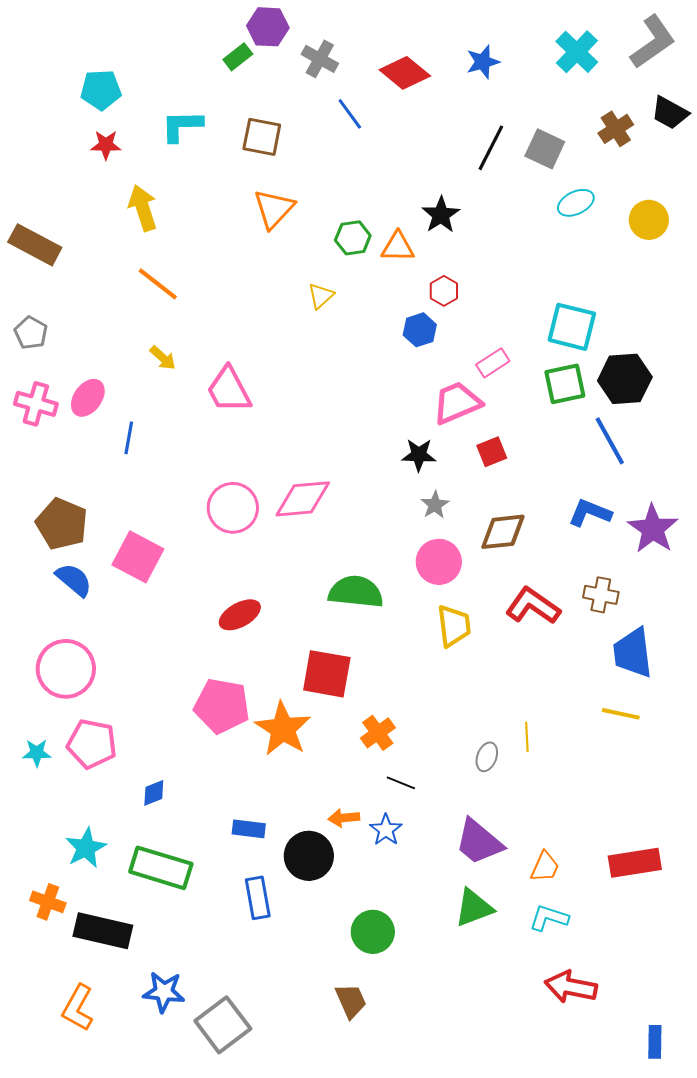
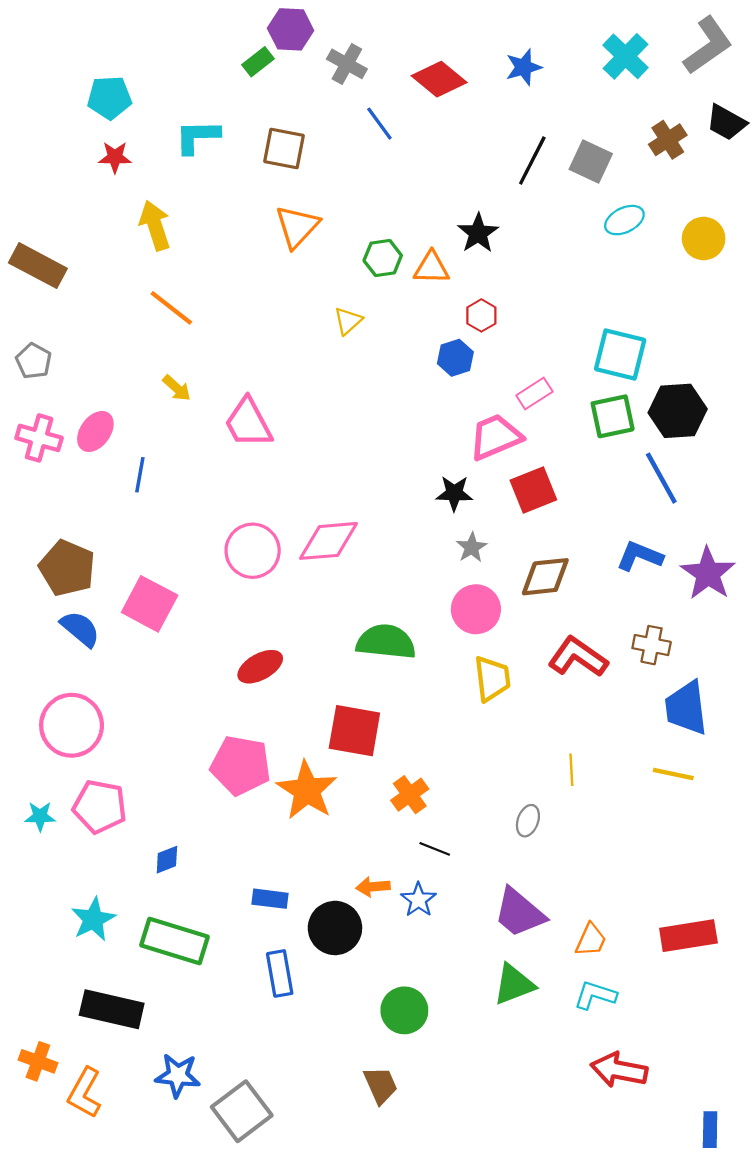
red square: (492, 452) -> (533, 490), size x1.4
yellow line: (527, 737) -> (571, 770), moved
orange cross: (48, 902) -> (38, 1061), moved

